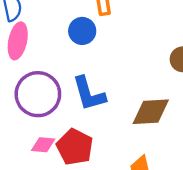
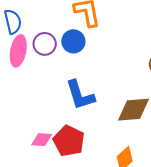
purple circle: (38, 94) -> (45, 44), moved, size x0.6

